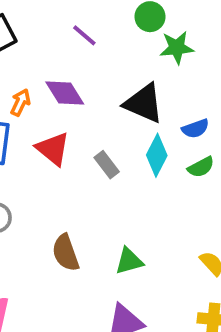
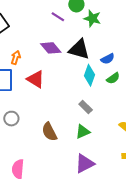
purple line: (84, 35) -> (58, 17), moved
green star: (177, 48) -> (92, 18), turned 30
purple diamond: (65, 93) -> (51, 48), moved
gray rectangle: (107, 165) -> (86, 107), moved

